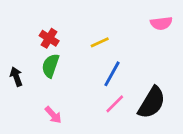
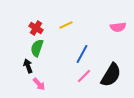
pink semicircle: (161, 23) -> (118, 27), moved
yellow line: (100, 42) -> (66, 25), moved
black arrow: (16, 77) -> (28, 66), moved

